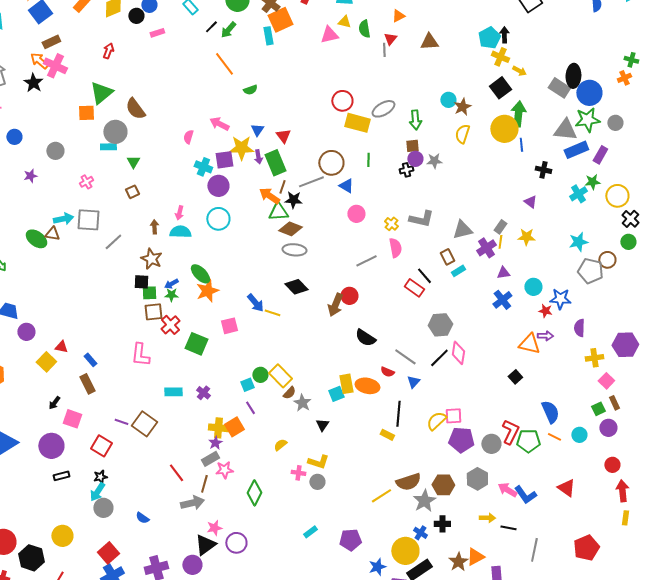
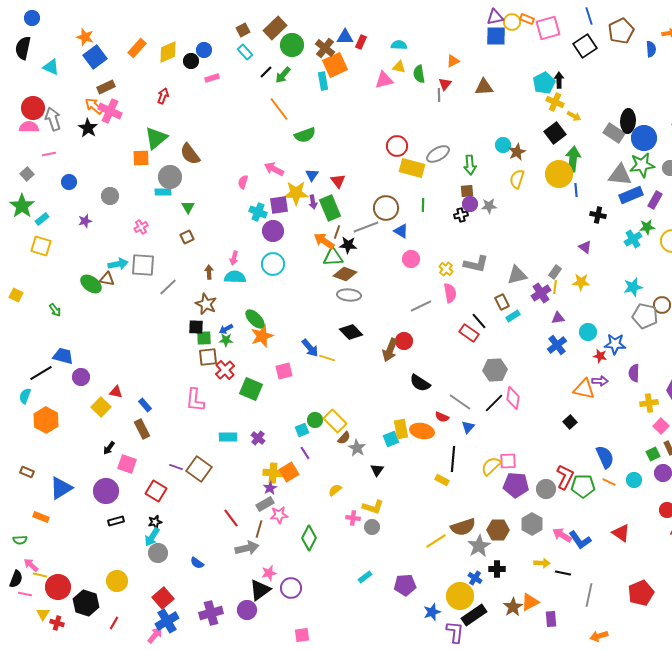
green semicircle: (250, 90) -> (305, 135), size x1.5

